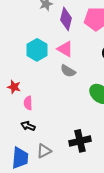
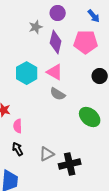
black arrow: (28, 126) -> (18, 149), turned 40
gray triangle: (44, 151) -> (47, 154), moved

